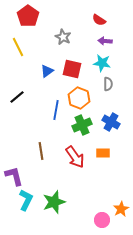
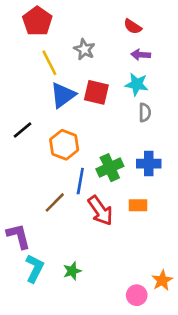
yellow line: (18, 47) -> (49, 63), moved
blue triangle: (47, 71) -> (63, 95), size x1.5
orange hexagon: (79, 98) -> (64, 145), moved
blue line: (56, 110) -> (80, 181), moved
blue cross: (111, 122) -> (149, 164), turned -30
brown line: (41, 151) -> (55, 202), turned 54
green star: (54, 202) -> (72, 271), size x0.6

